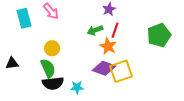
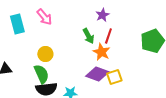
green arrow: (95, 30) -> (88, 36), turned -98
yellow square: (121, 71) -> (114, 77), size x0.7

